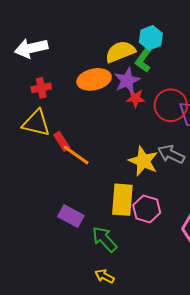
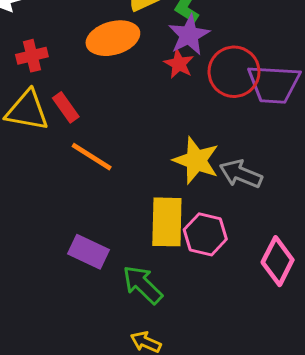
purple star: (127, 80) -> (189, 35), moved
red star: (136, 98) -> (179, 64), turned 30
red rectangle: (62, 141) -> (66, 107), moved
gray arrow: (171, 154) -> (241, 174), moved

